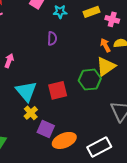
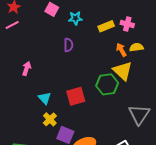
yellow rectangle: (91, 12) -> (106, 26), moved
yellow triangle: (106, 66) -> (123, 71), turned -40
cyan triangle: (26, 91) -> (45, 98), size x0.6

